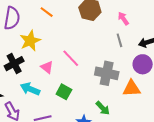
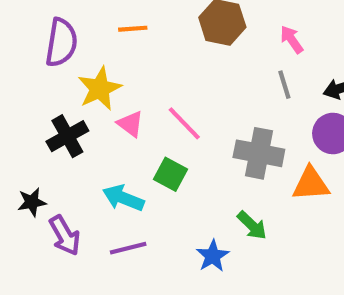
orange line: (47, 12) -> (133, 29), turned -40
pink triangle: (47, 67) -> (130, 124), moved
cyan arrow: (30, 89) -> (123, 198), moved
green square: (64, 92) -> (171, 174), moved

